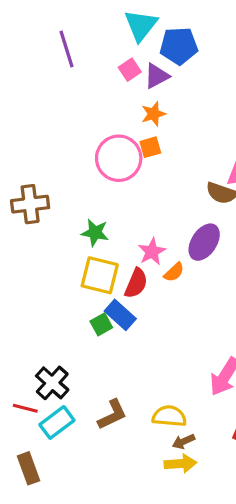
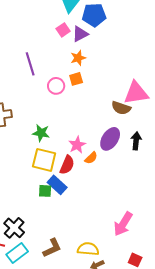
purple line: (66, 49) -> (30, 64), moved
pink circle: (119, 158) -> (56, 86), size x0.6
green square: (101, 324) -> (45, 191), turned 32

